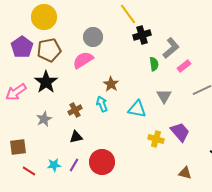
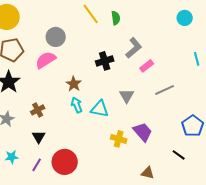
black cross: (142, 35) -> (105, 61), moved
green semicircle: (154, 64) -> (116, 18), moved
cyan arrow: (102, 104) -> (77, 105), moved
black triangle: (76, 137) -> (39, 137), turned -48
cyan star: (54, 165) -> (12, 157), moved

